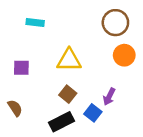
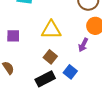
purple arrow: (109, 97) -> (83, 45), moved

